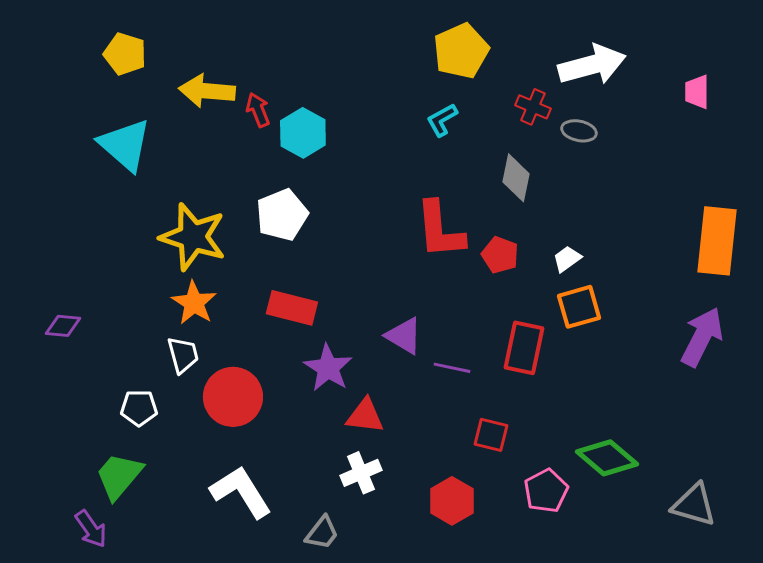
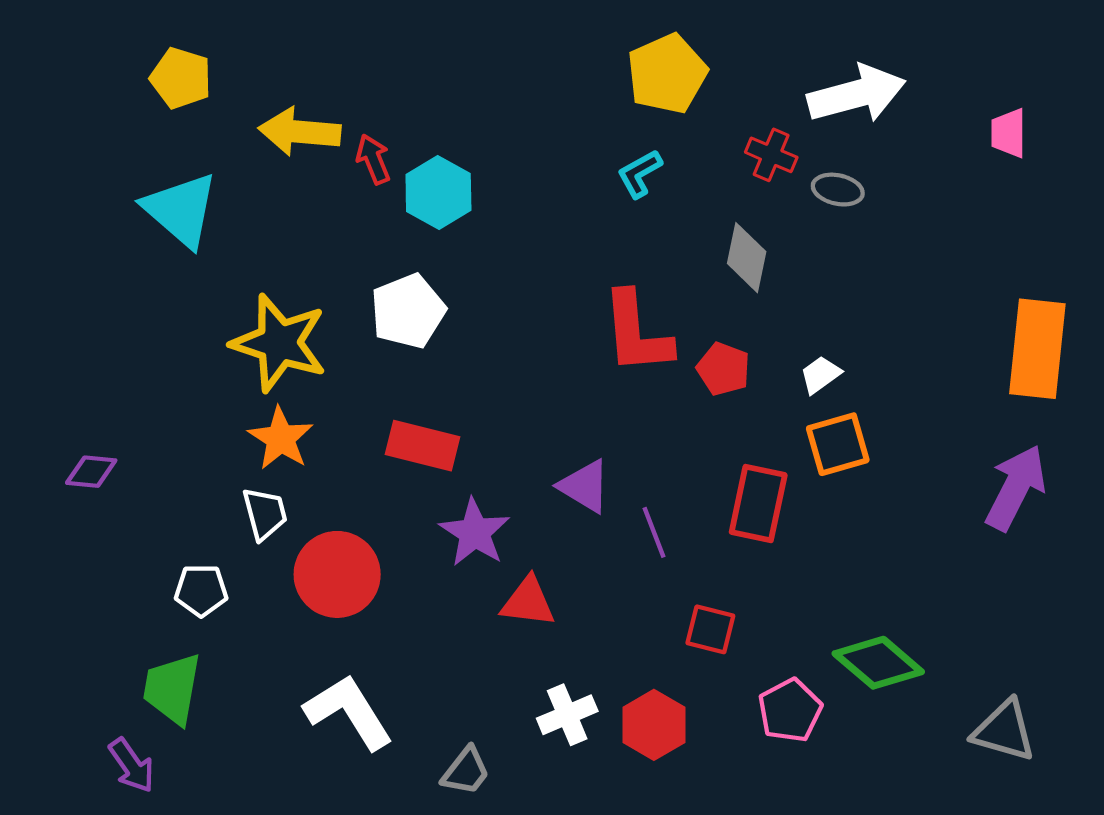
purple line: (452, 368) -> (654, 532), turned 57
white cross: (361, 473) -> (567, 715), moved
green trapezoid: (119, 476) -> (172, 689), turned -30

